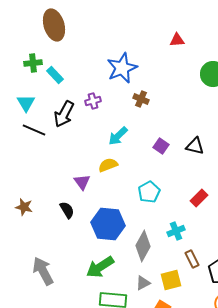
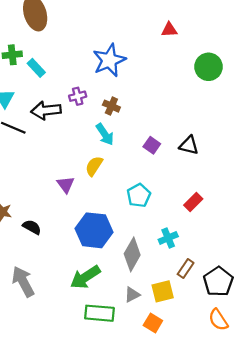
brown cross: (141, 99) -> (111, 106), moved
black arrow: (64, 114) -> (46, 110), turned 56
cyan arrow: (118, 136) -> (105, 134), turned -80
yellow semicircle: (108, 165) -> (94, 166), turned -36
black semicircle: (67, 210) -> (32, 227), moved, turned -30
brown rectangle: (192, 259) -> (186, 268), turned 60

